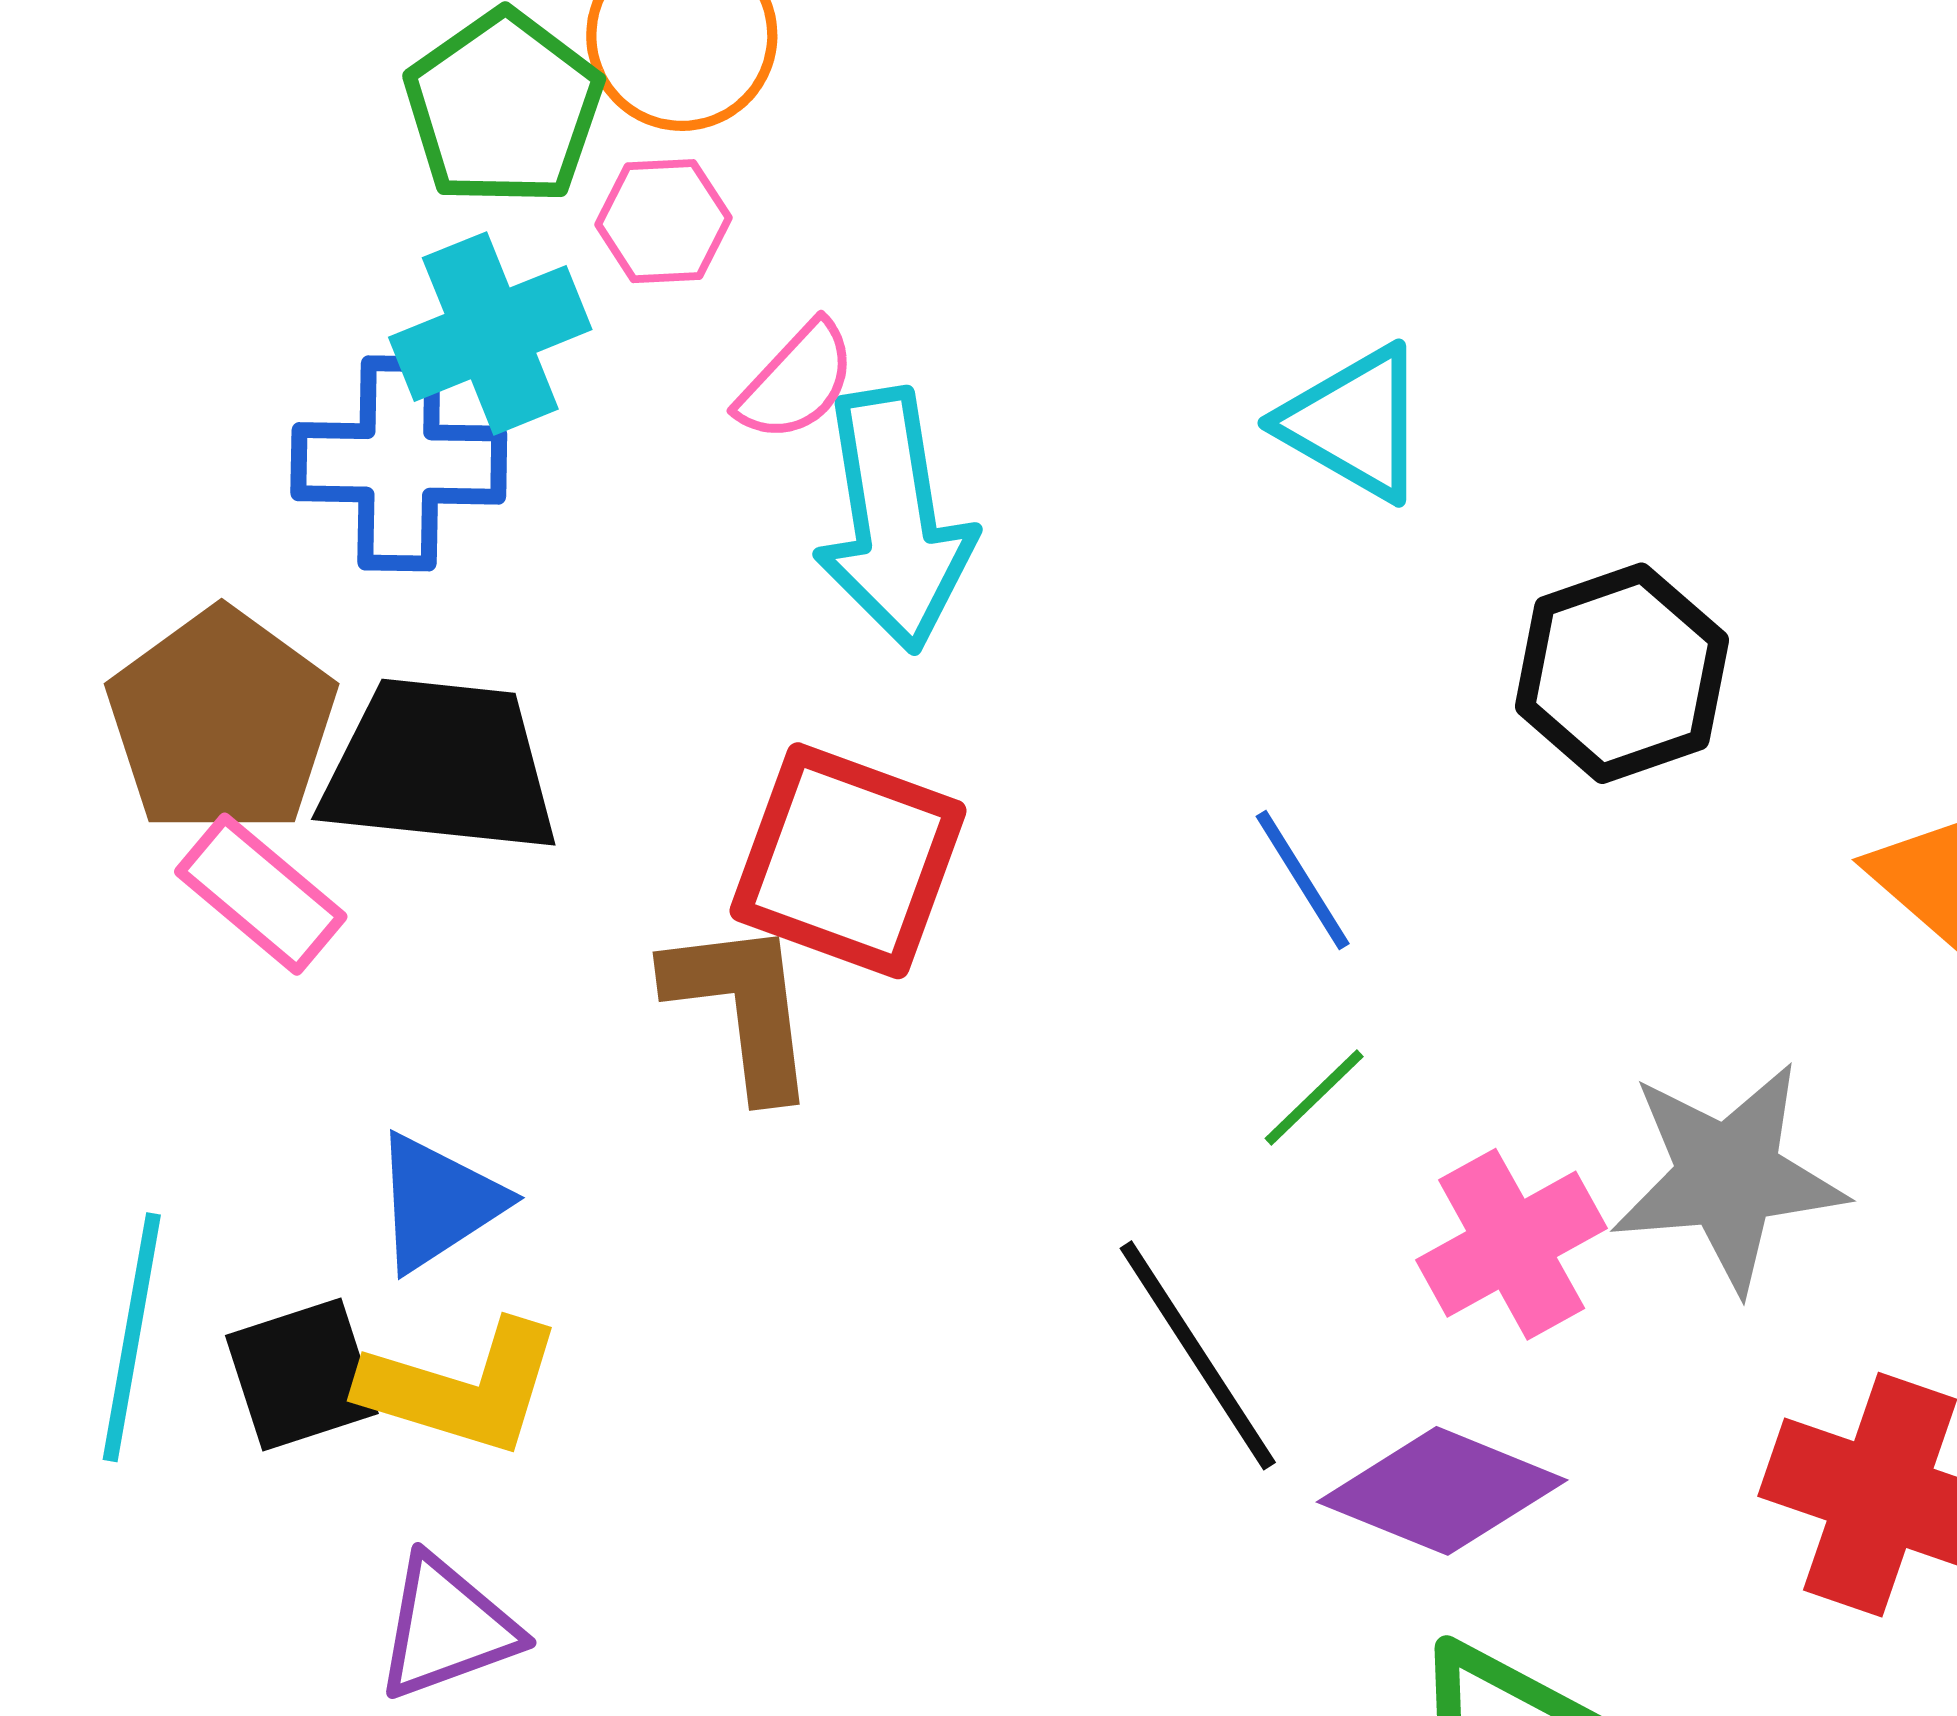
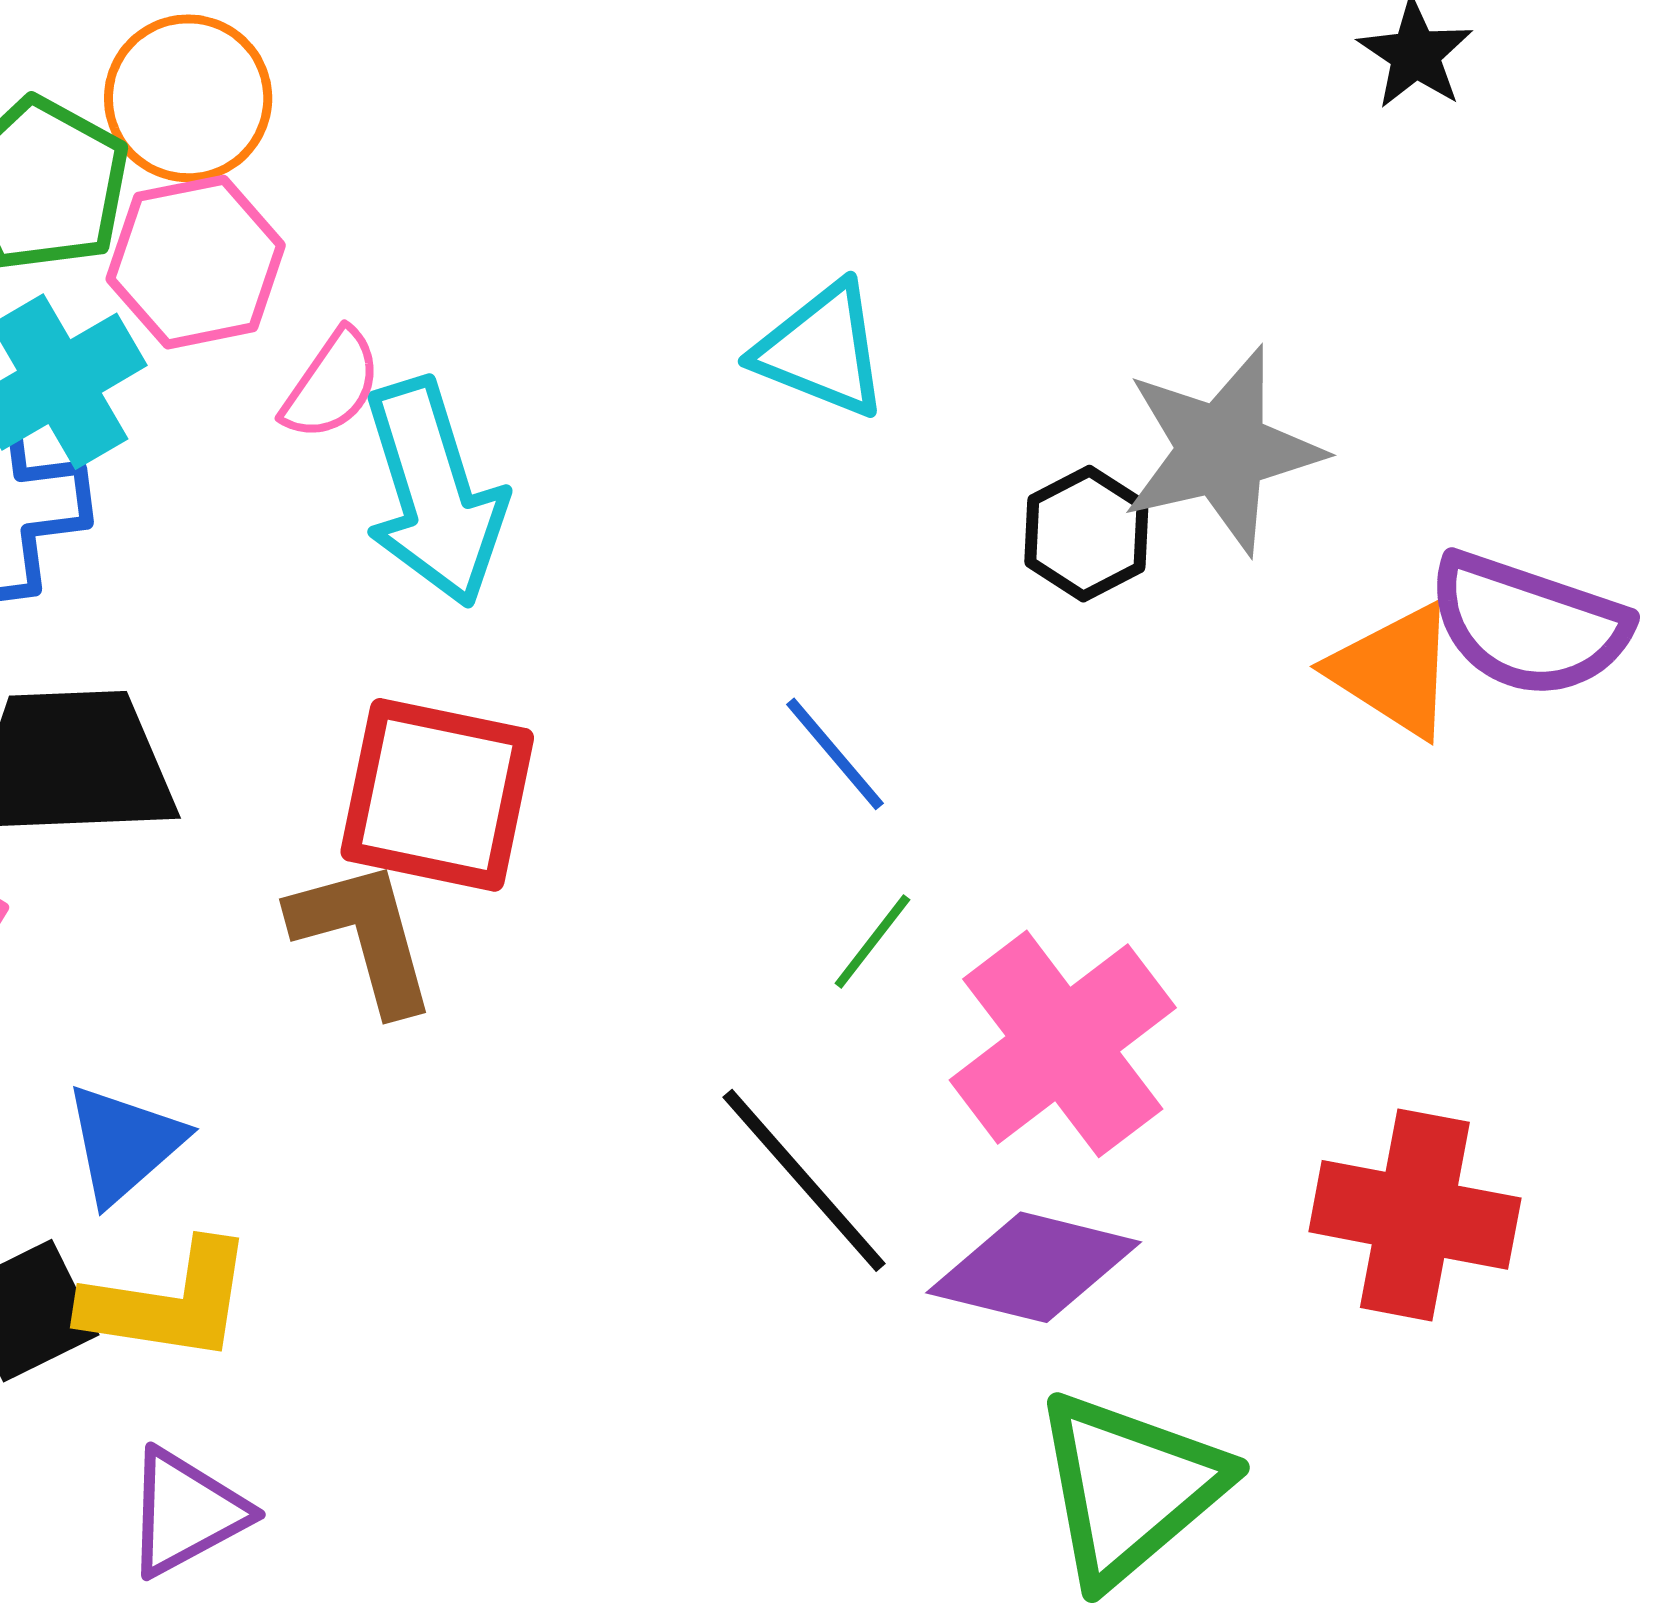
pink hexagon: (663, 221) -> (196, 262), size x1.5
black hexagon: (1622, 673) -> (1086, 534), size x0.7
gray star: (1728, 1176) -> (1222, 450), moved
pink cross: (1512, 1244) -> (1063, 1044), size x1.4

